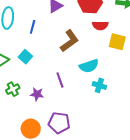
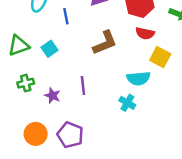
blue line: (33, 27) -> (66, 16), turned -40
cyan semicircle: (89, 66) -> (138, 78), moved

